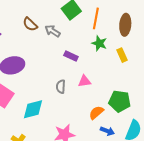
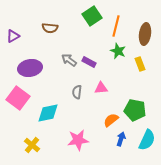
brown semicircle: (30, 24) -> (50, 28), turned -42
gray arrow: (53, 31) -> (69, 60), moved
blue arrow: (107, 131) -> (121, 139), turned -96

